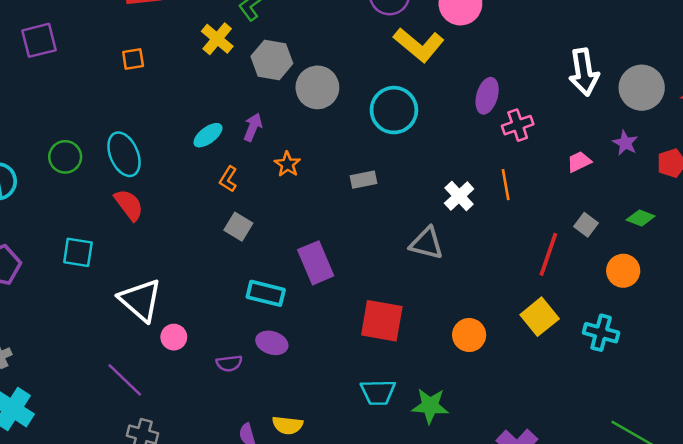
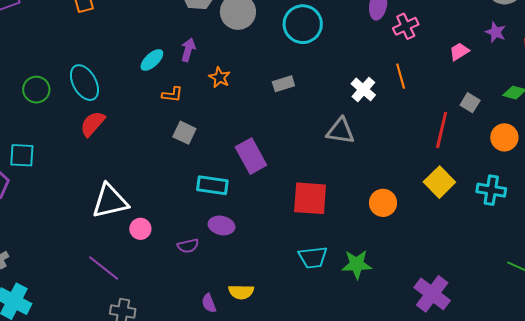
orange L-shape: (228, 179) -> (172, 94), turned -110
red semicircle: (129, 205) -> (93, 124), turned -96
cyan square: (78, 252) -> (22, 155), moved
white triangle: (140, 300) -> (110, 201), turned -48

